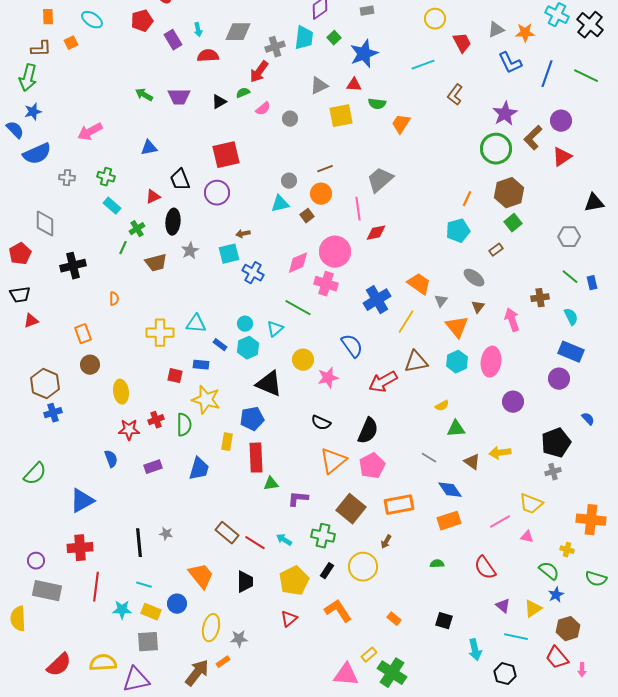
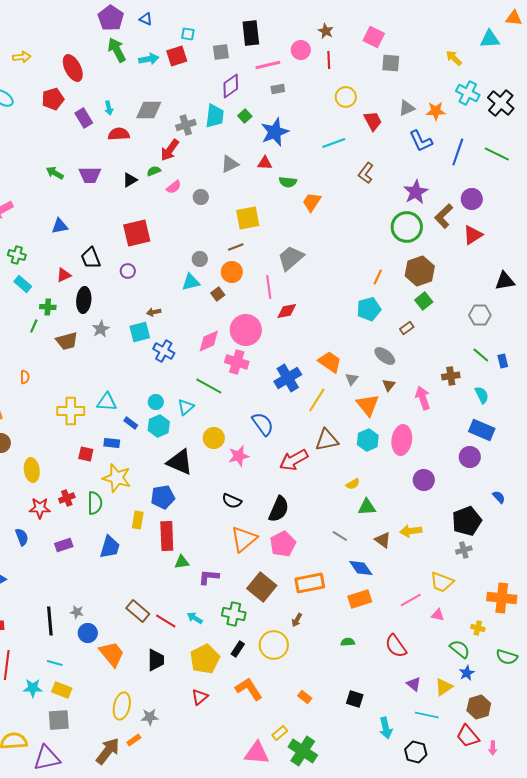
yellow square: (341, 116) -> (248, 218), moved
purple circle: (217, 193) -> (128, 271), size x0.6
green cross: (137, 229) -> (48, 307), turned 35
blue circle: (177, 604) -> (88, 633), moved

